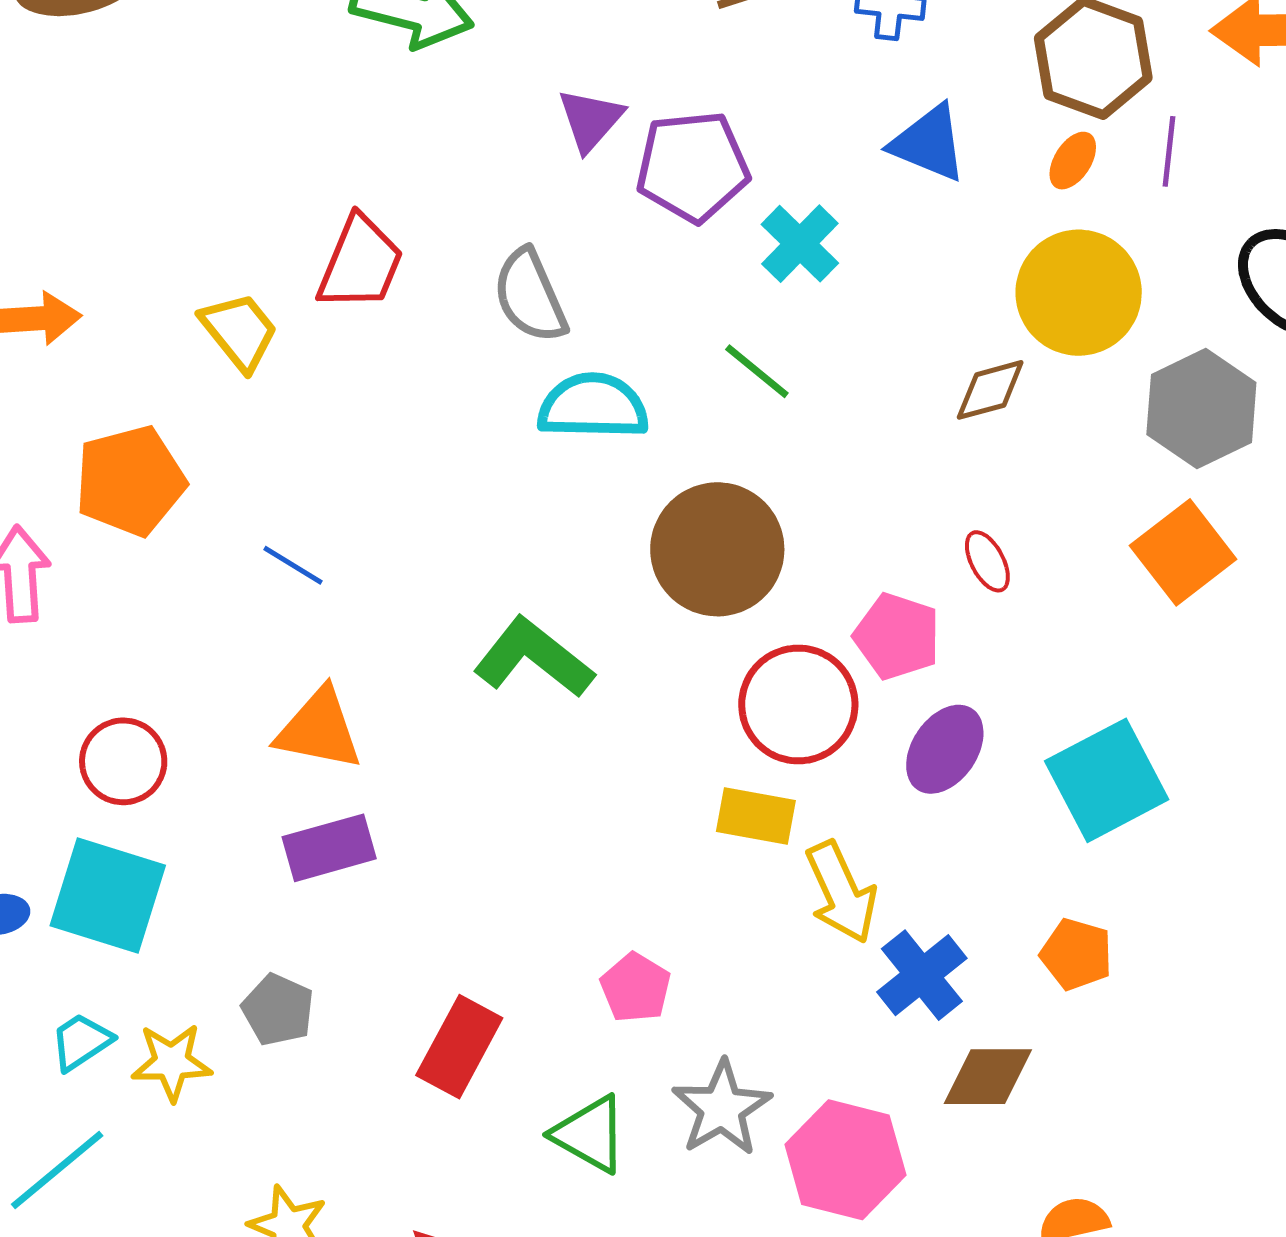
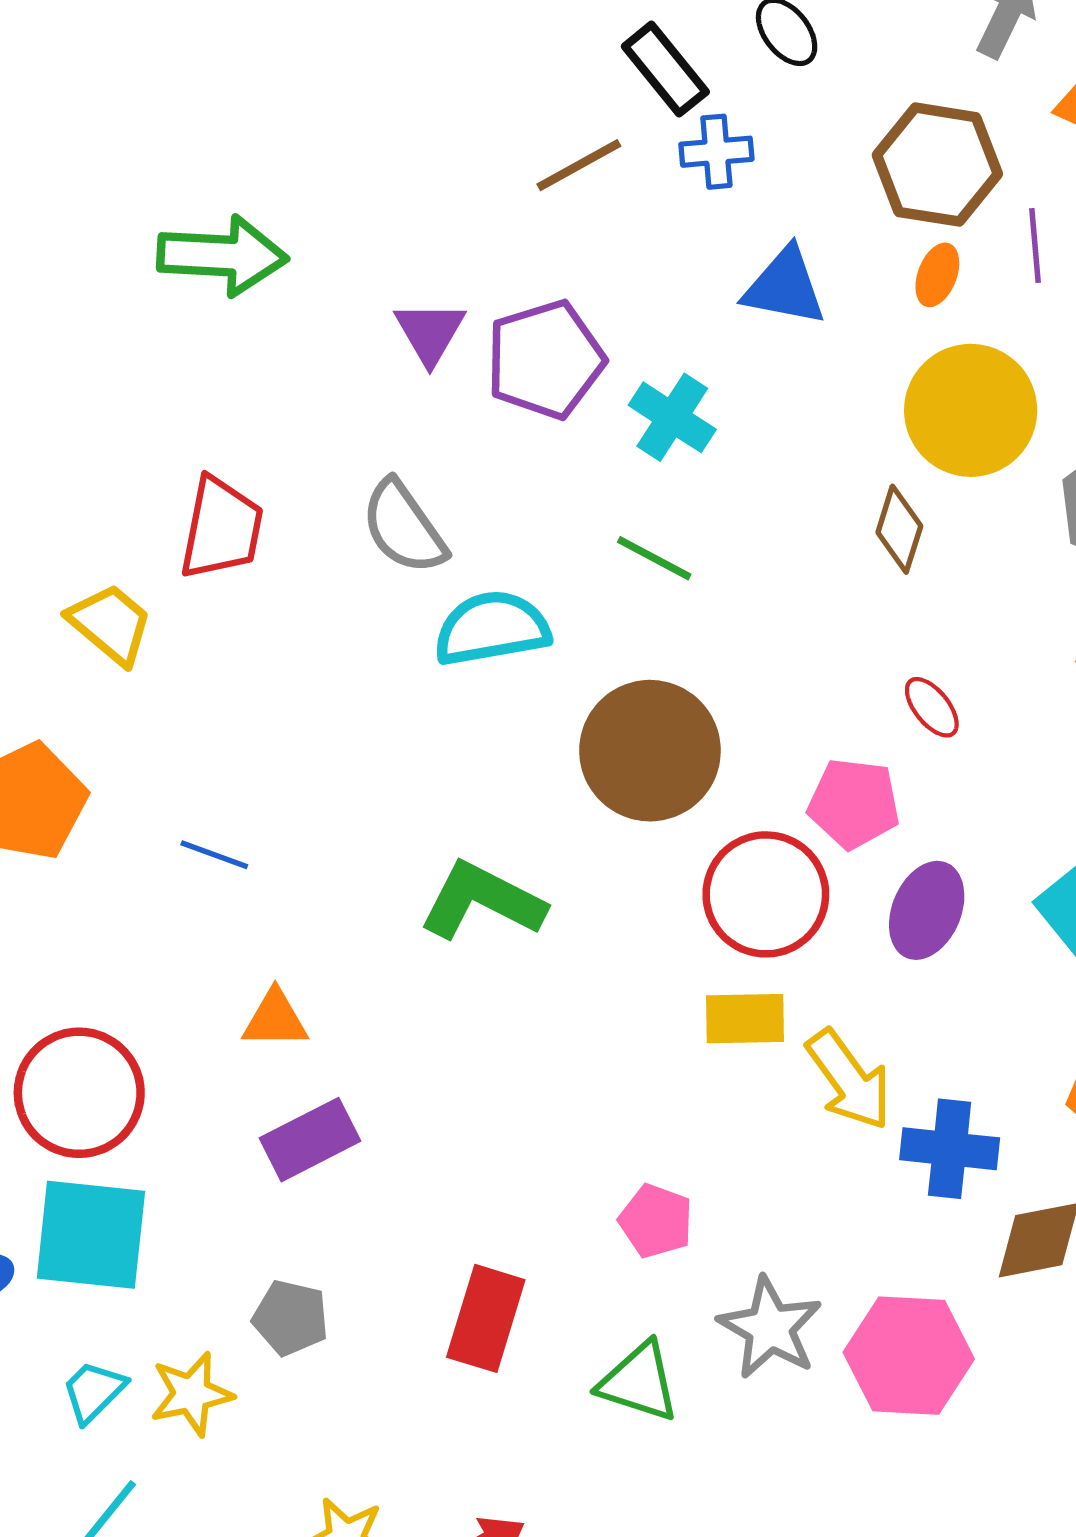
brown diamond: (990, 390) -> (899, 529), turned -46
orange triangle: (319, 729) -> (275, 1019), size x0.7
red circle: (123, 761) -> (79, 1093), size x1.4
blue cross: (922, 975) -> (950, 1149), turned -34

